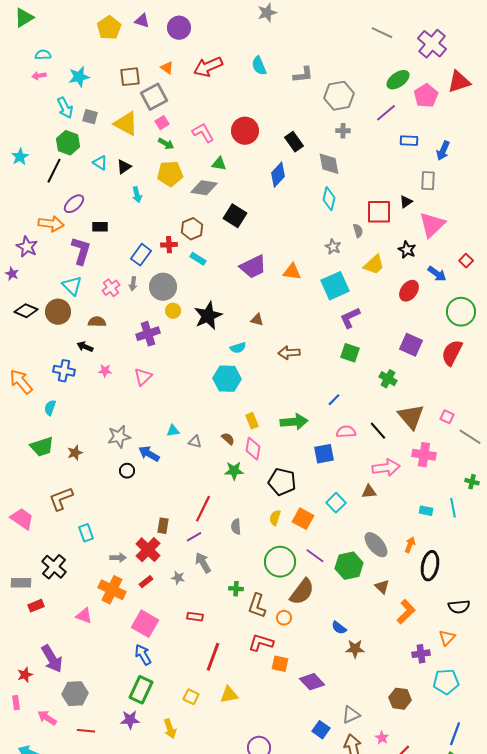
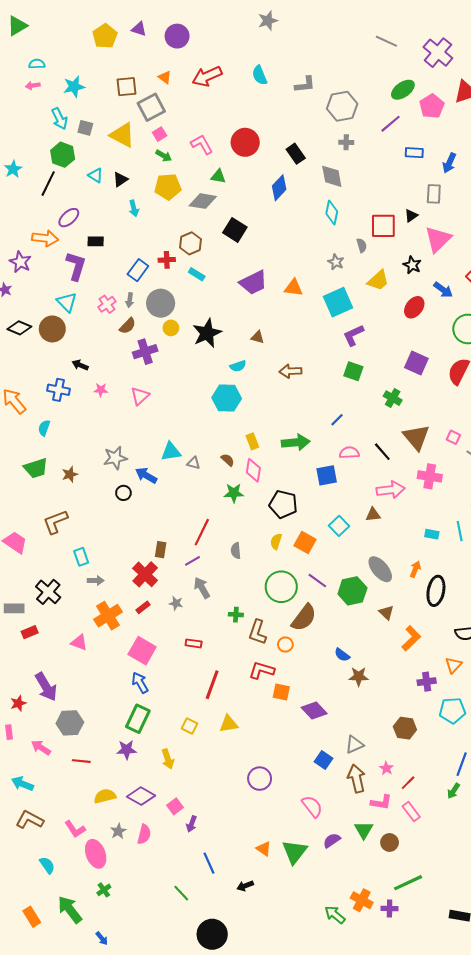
brown semicircle: (97, 322) -> (128, 326), moved, turned 132
cyan triangle: (173, 431) -> (171, 452), size x1.5
gray arrow: (118, 558) -> (96, 581), moved
orange cross: (112, 590) -> (108, 616), turned 32

